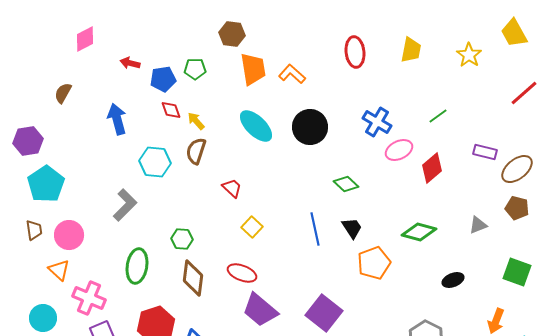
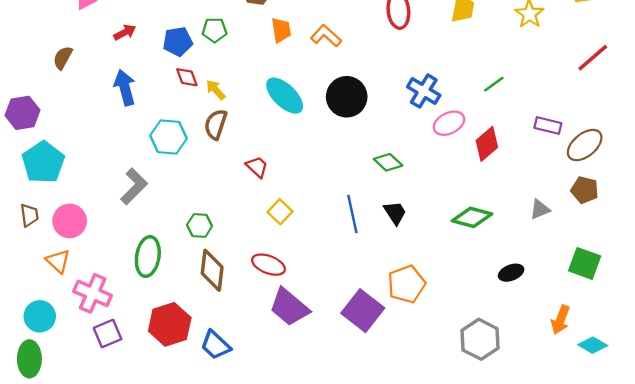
red arrow: (130, 63) -> (125, 32), moved, turned 138
orange trapezoid: (253, 69) -> (281, 30), size x0.7
orange pentagon: (374, 263) -> (406, 284), moved

